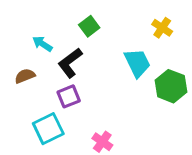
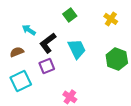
green square: (89, 26) -> (70, 15), moved
cyan trapezoid: (137, 63) -> (77, 49), moved
cyan square: (48, 129) -> (21, 81), moved

